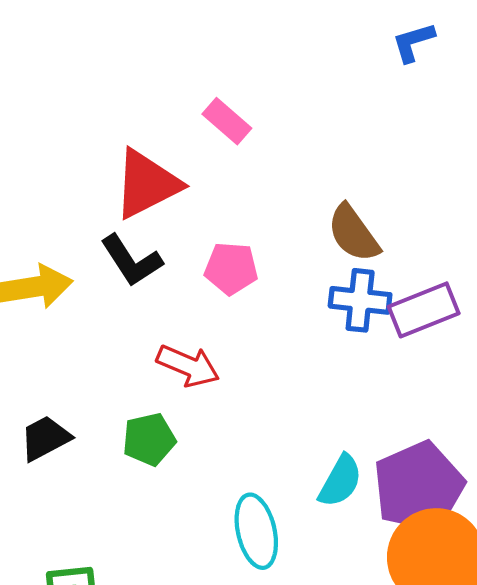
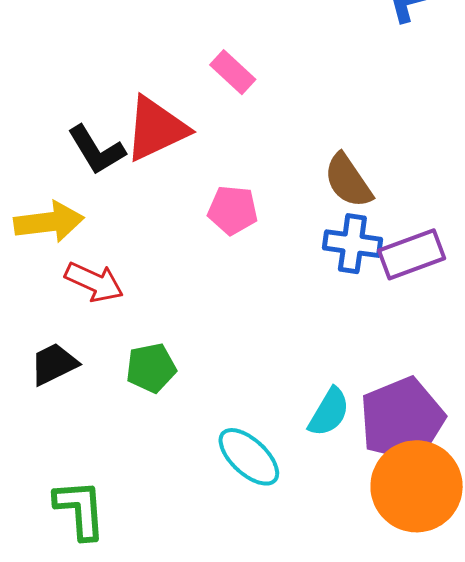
black L-shape: (131, 261) -> (96, 150), moved
red arrow: (188, 366) -> (94, 282), moved
cyan ellipse: (256, 531) -> (249, 457), turned -36

